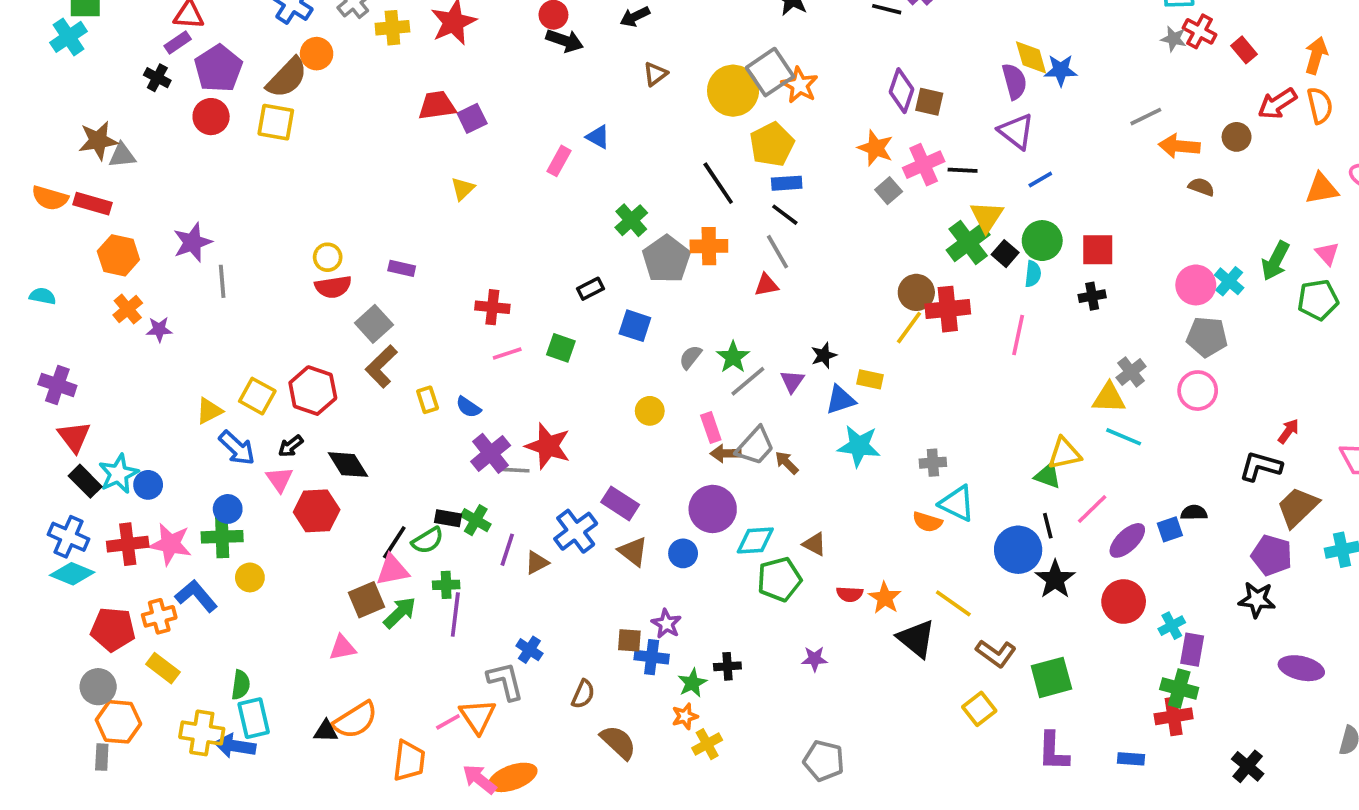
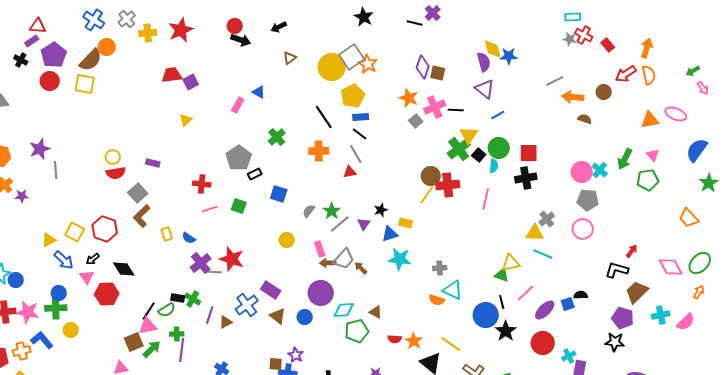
gray pentagon: (666, 259) -> (239, 158), moved
black cross: (1092, 296) -> (526, 178), size x1.5

